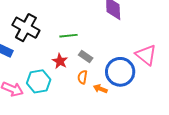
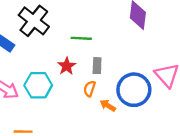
gray rectangle: (86, 57) -> (97, 66), turned 48

